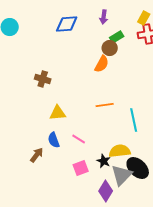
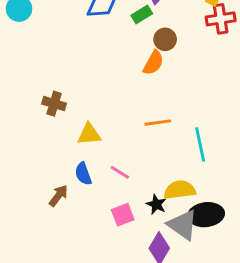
green rectangle: (117, 37) -> (142, 14), moved
brown cross: (43, 79) -> (54, 104), moved
black ellipse: (138, 168) -> (206, 215), turned -50
gray triangle: (122, 175) -> (183, 225), turned -40

